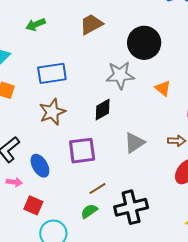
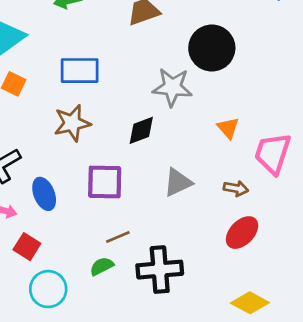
orange triangle: (163, 88) -> (228, 128), moved

